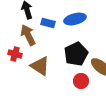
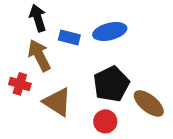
red circle: (81, 81) -> (105, 121), moved

